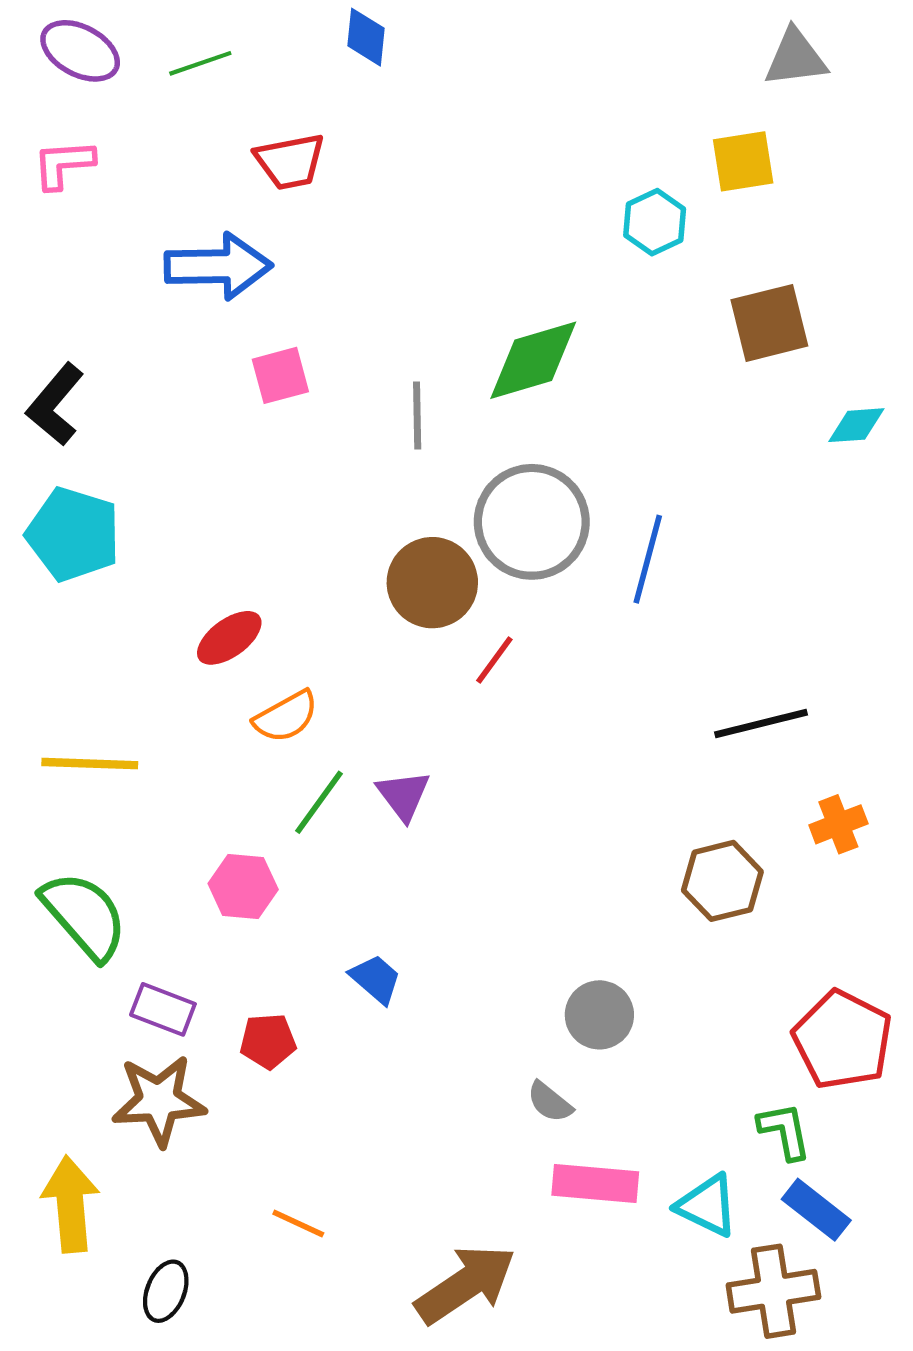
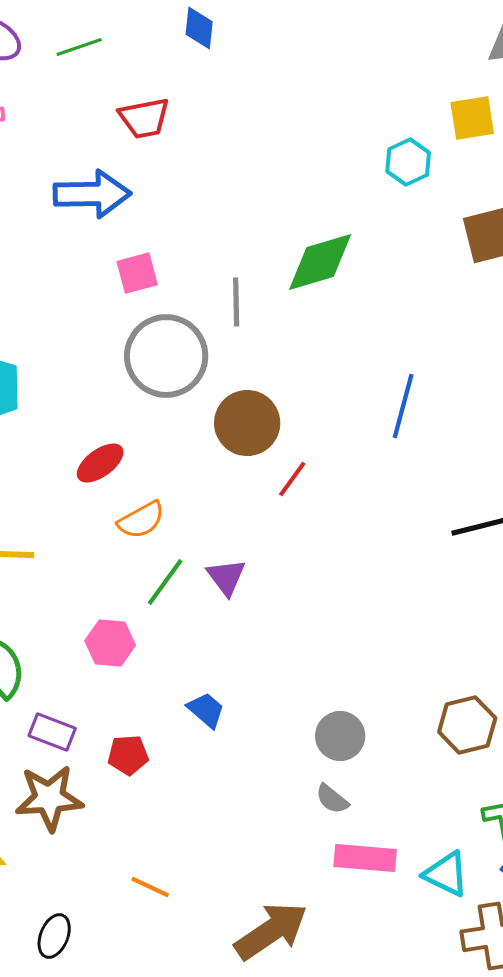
gray circle: (532, 522) -> (166, 356), moved
brown hexagon: (722, 881) -> (467, 725), moved
gray circle: (599, 1015) -> (340, 736), moved

